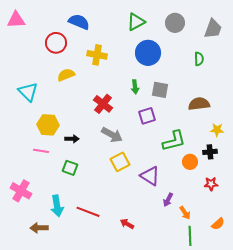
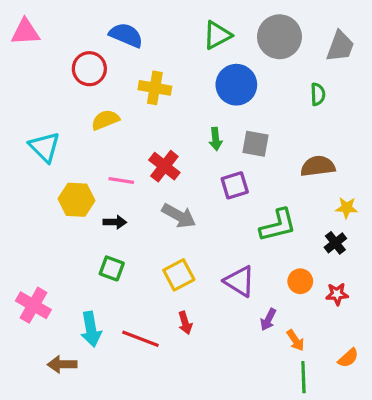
gray circle: (175, 23) -> (279, 37), size x1.4
pink line: (41, 151) -> (121, 181), moved
black cross: (210, 152) -> (335, 243), turned -32
yellow square: (120, 162) -> (179, 275), moved
orange circle: (190, 162) -> (300, 281), moved
red arrow: (127, 224) -> (185, 323), moved, turned -136

